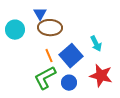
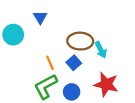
brown ellipse: (50, 28) -> (80, 41), moved
blue square: (71, 56) -> (74, 63), size x0.6

